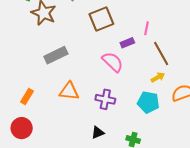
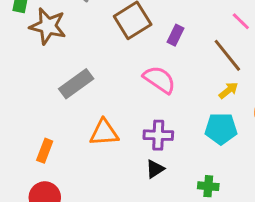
pink line: (147, 28) -> (241, 21), moved, turned -48
purple rectangle: (127, 43) -> (175, 35), moved, turned -32
black triangle: (98, 133) -> (155, 169), moved

